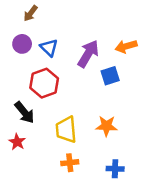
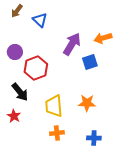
brown arrow: (31, 13) -> (17, 11), moved
purple circle: (22, 44) -> (15, 52), moved
blue triangle: (49, 48) -> (40, 20), moved

